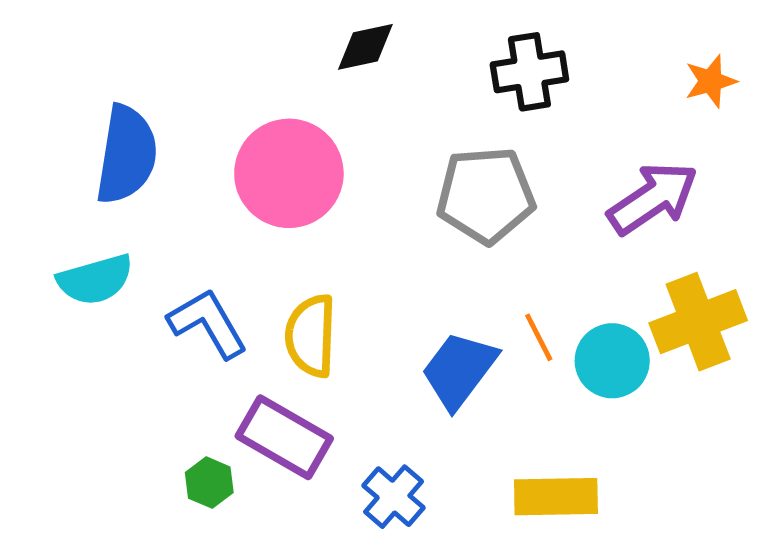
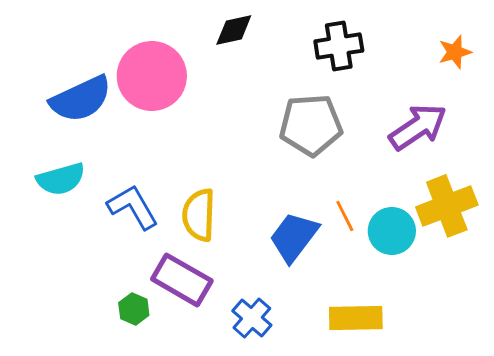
blue semicircle: (126, 155) -> (81, 99), turned 56
pink circle: (289, 173) -> (152, 76), moved

